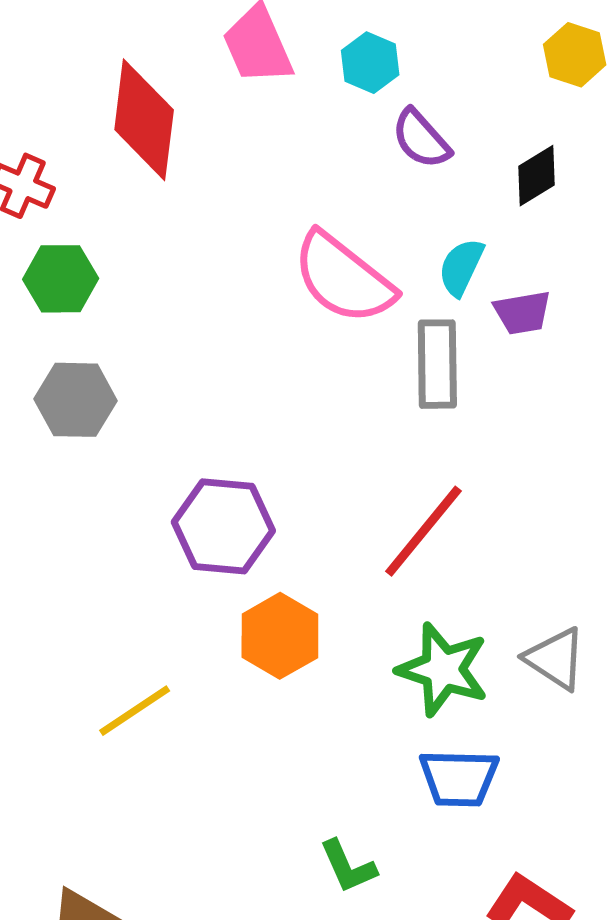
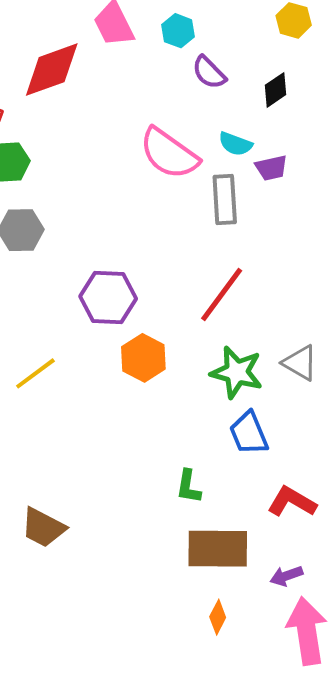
red diamond: (144, 120) -> (52, 70), turned 66
cyan semicircle: (461, 267) -> (235, 144), turned -92
yellow line: (135, 711) -> (35, 373), moved
blue trapezoid: (459, 778) -> (249, 433), turned 69
green L-shape: (348, 867) -> (188, 487), turned 36

